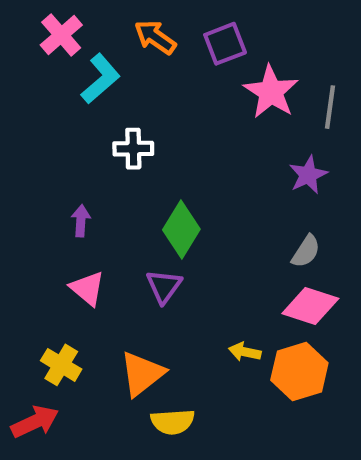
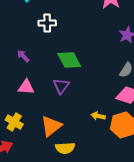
purple arrow: (81, 221) -> (23, 56), turned -48
green diamond: (181, 229) -> (69, 60), turned -60
pink triangle: (87, 288) -> (26, 87), turned -36

